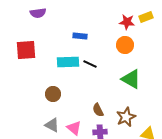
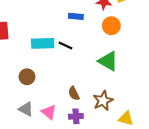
blue rectangle: (80, 36) -> (76, 16), moved
orange circle: (125, 45) -> (111, 26), moved

